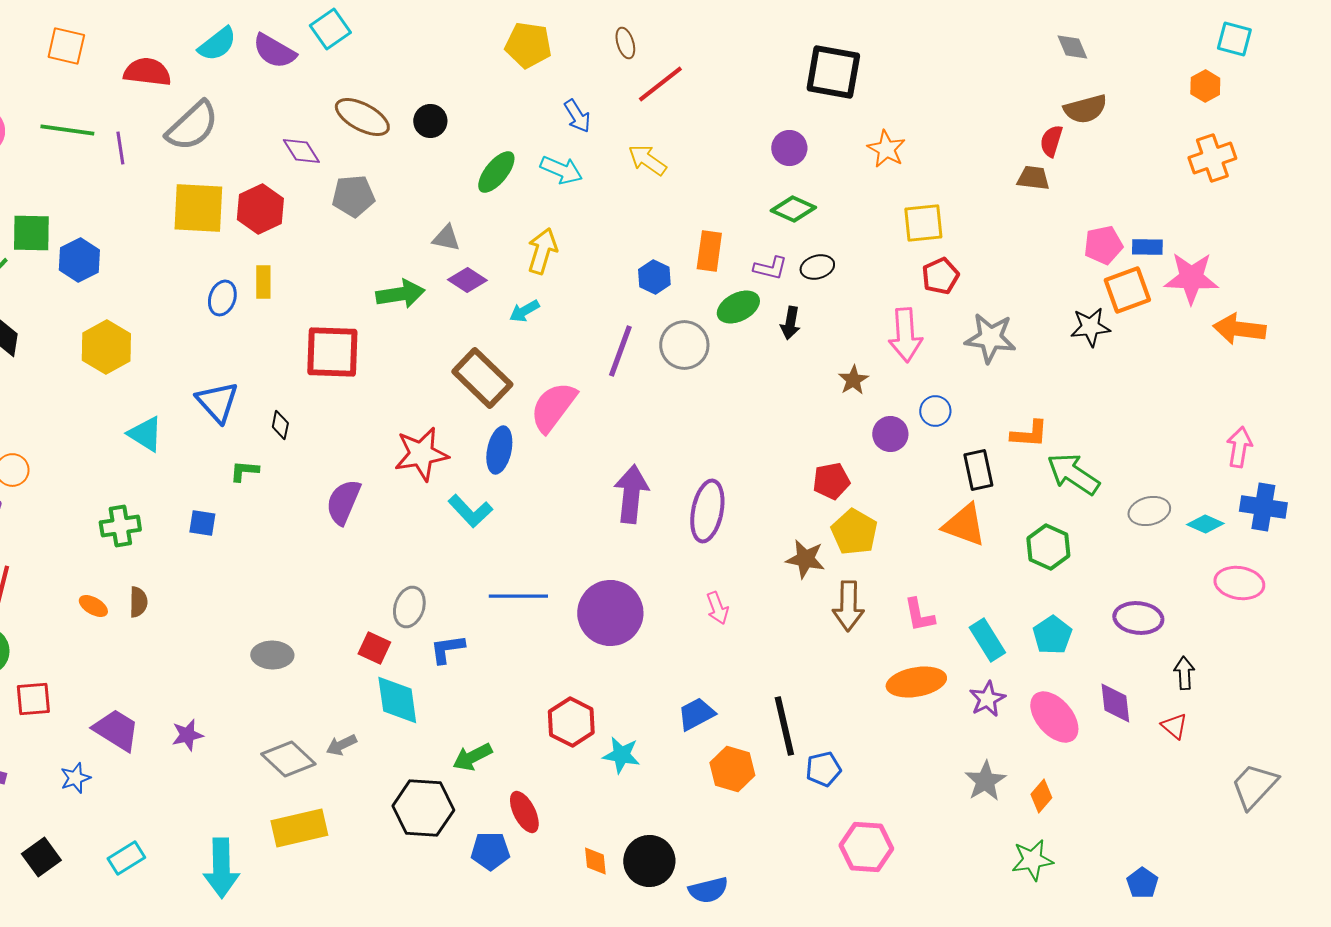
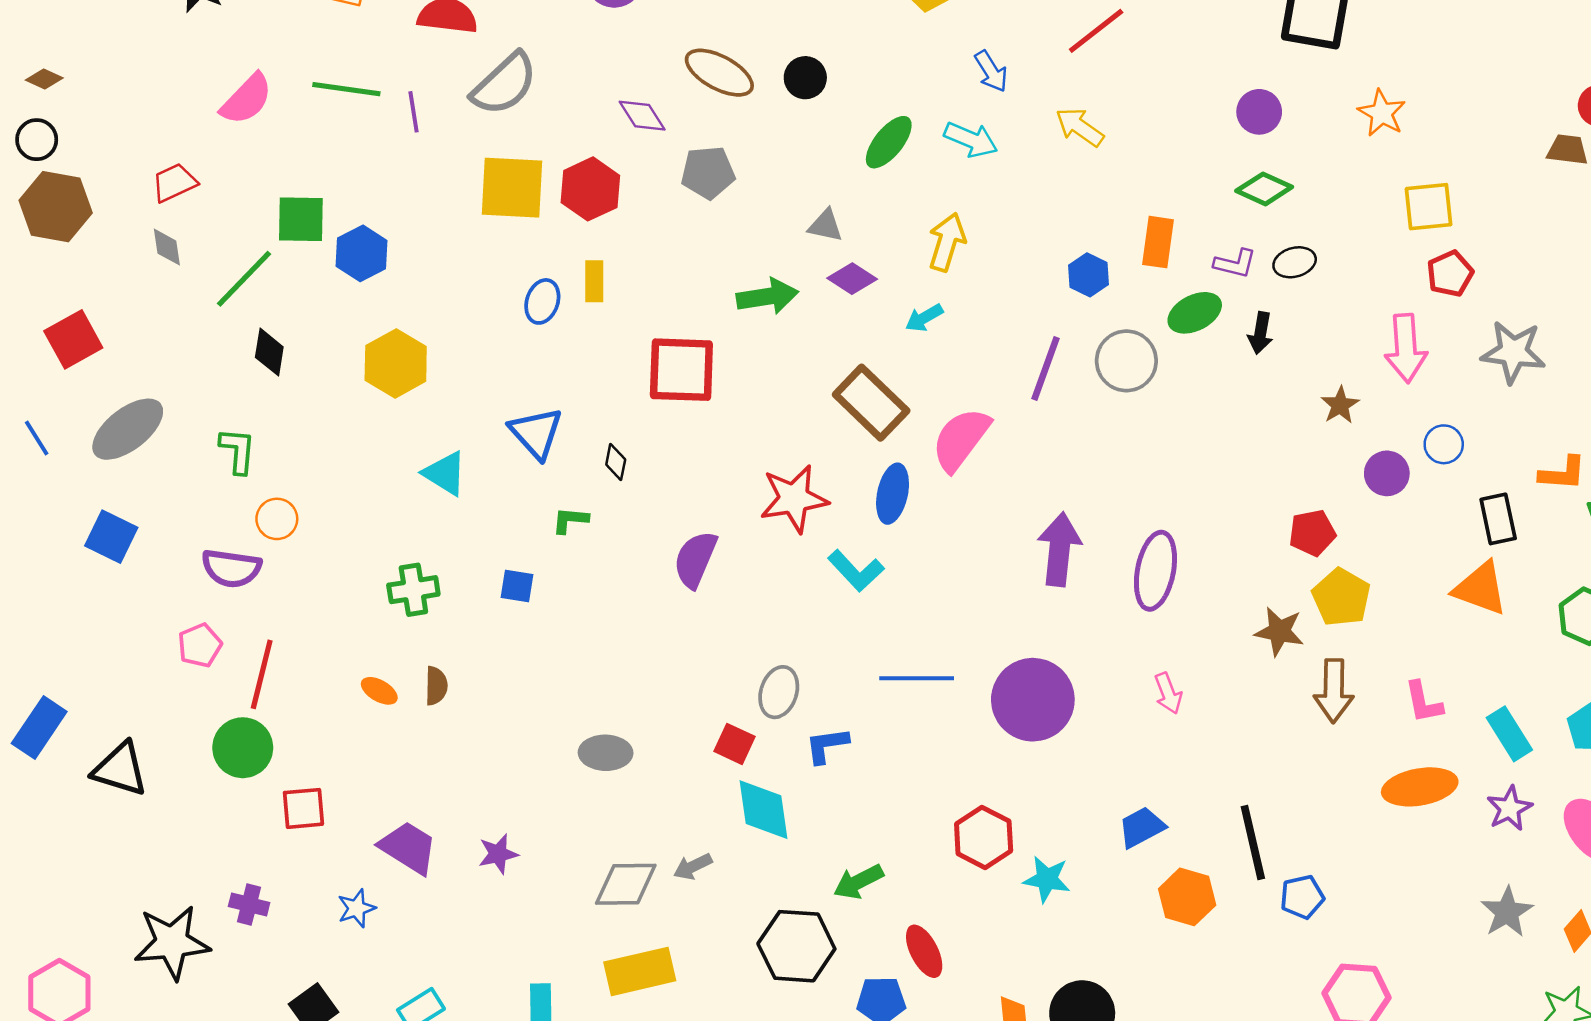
gray diamond: (288, 759) -> (626, 884), turned -44

